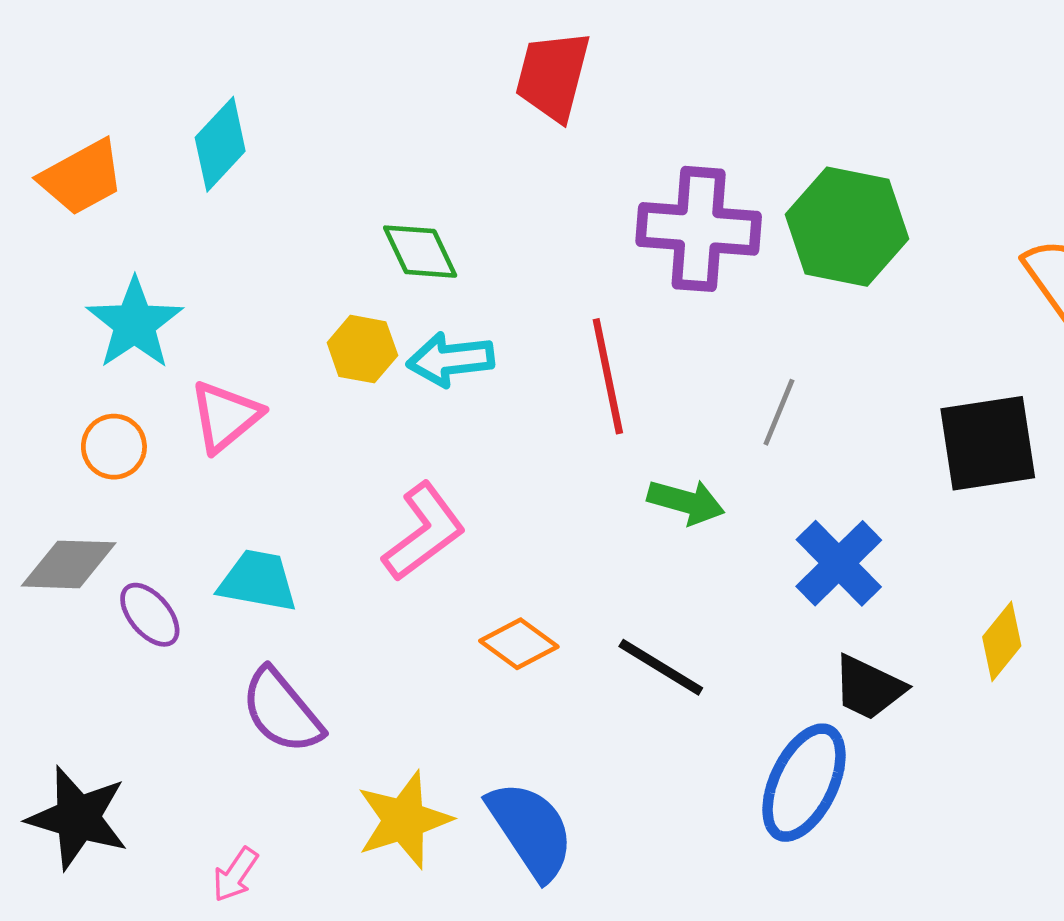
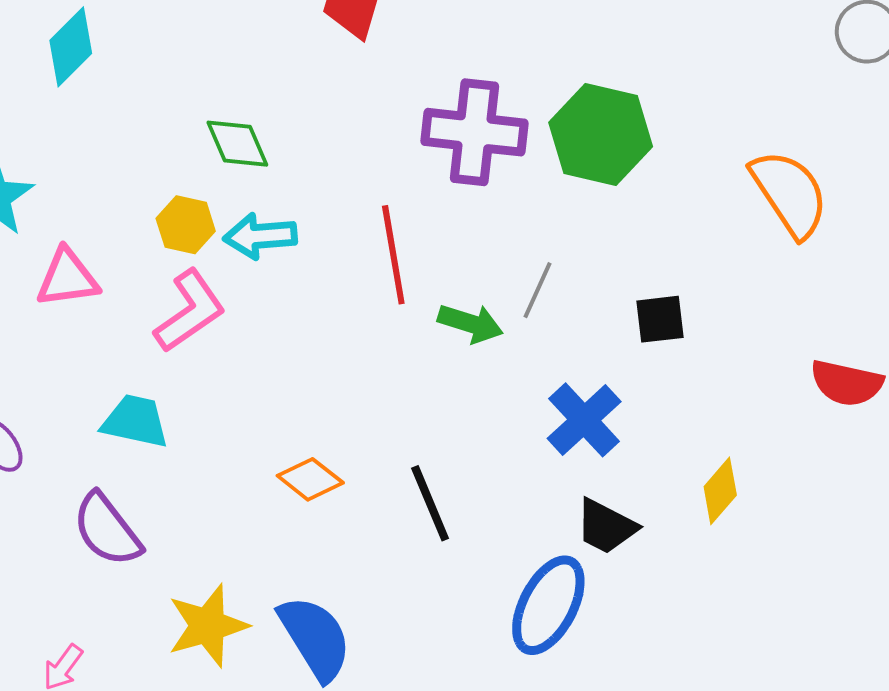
pink triangle: (225, 416) -> (67, 278), turned 30
black square: (988, 443) -> (660, 319), moved, size x0.6
green arrow: (686, 502) -> (470, 323), moved
pink L-shape: (424, 532) -> (190, 311), moved
cyan trapezoid: (258, 581) -> (135, 421), moved
black line: (661, 667) -> (430, 503), turned 34

